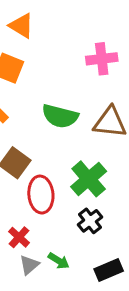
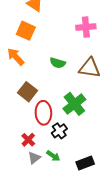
green semicircle: (60, 116) -> (58, 63), size x0.7
black cross: (90, 221) -> (59, 131), moved

